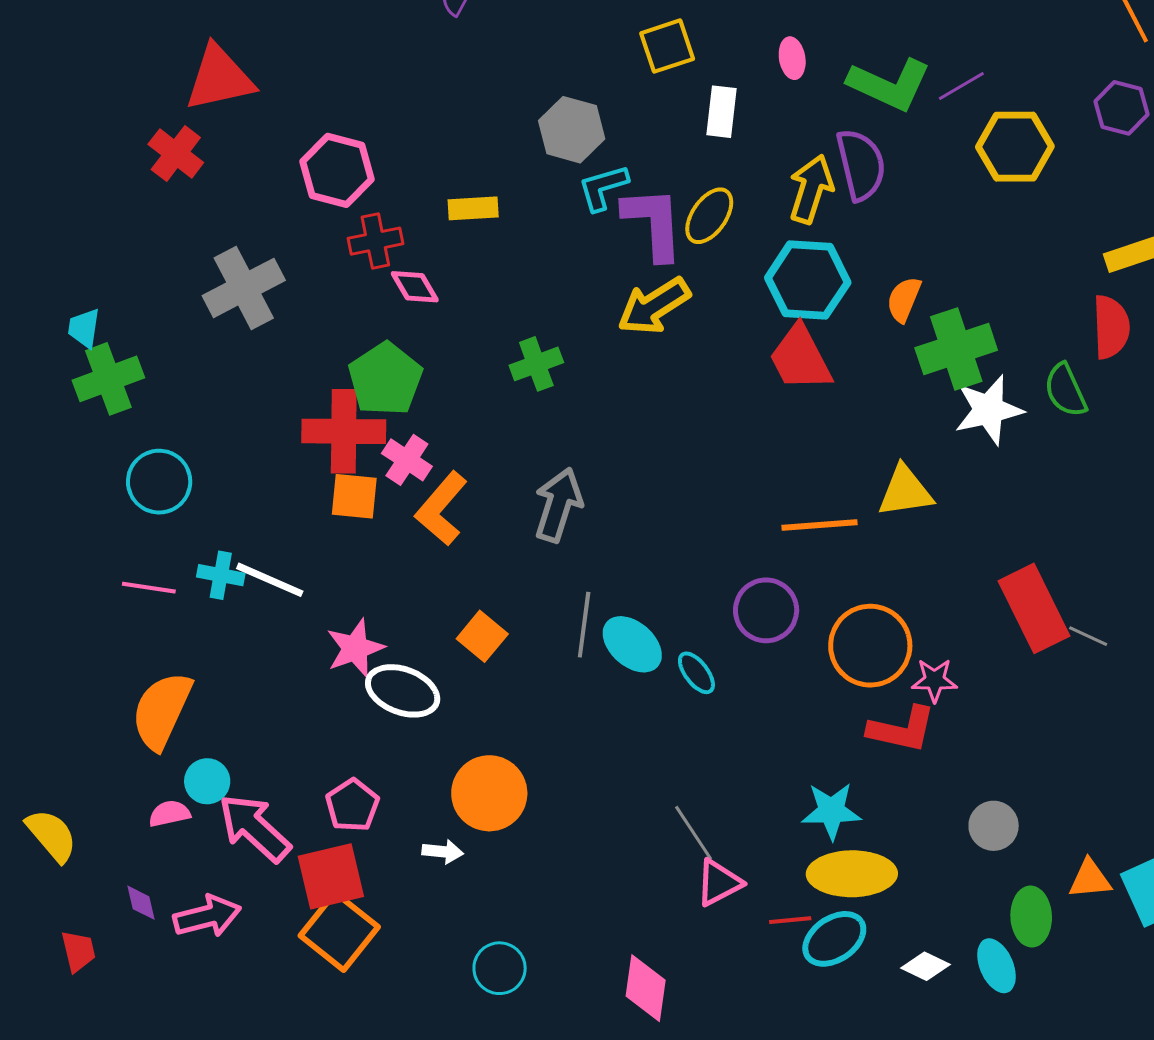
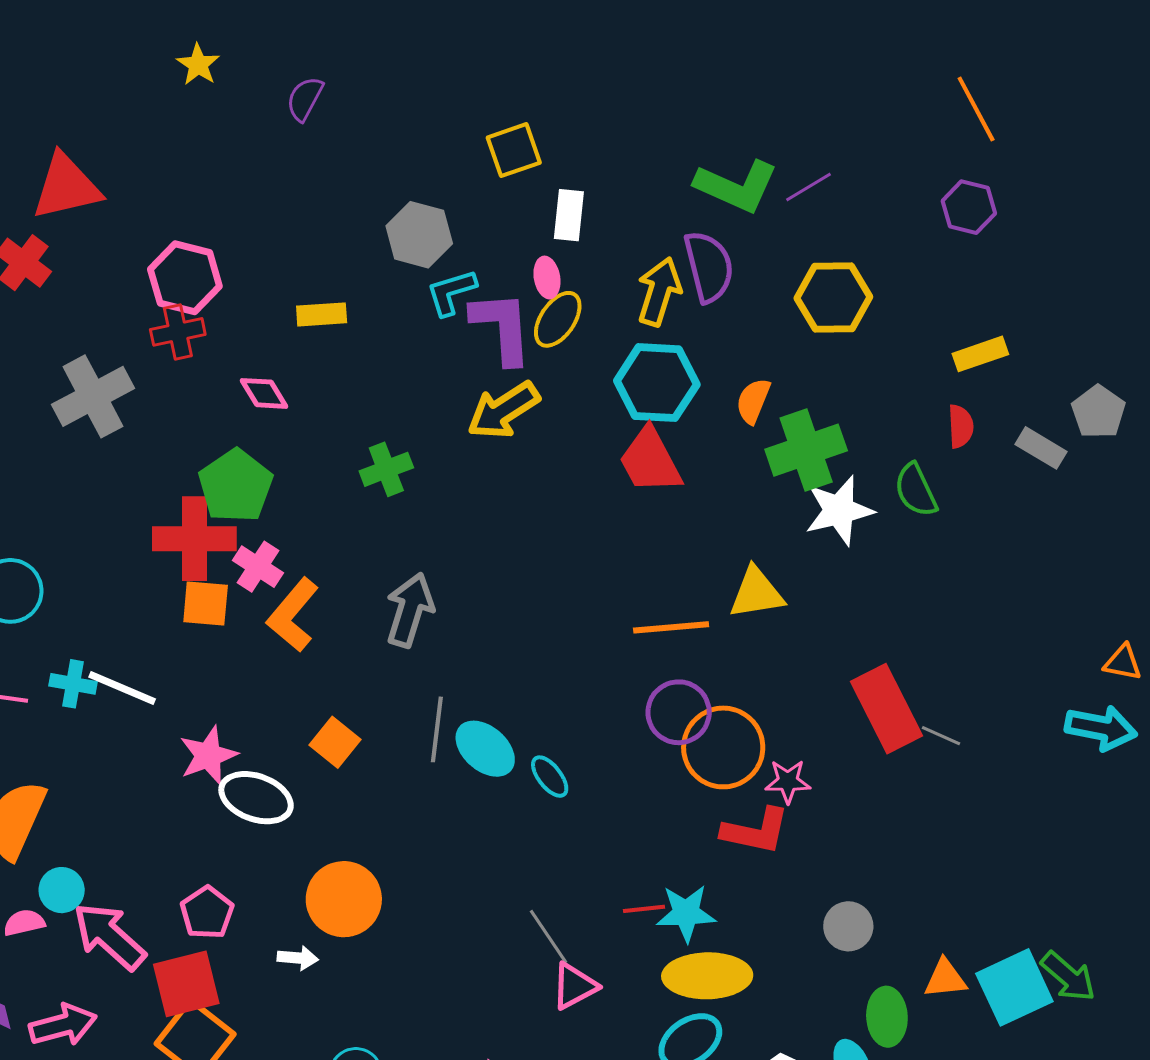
pink ellipse: (792, 58) -> (547, 278), moved
yellow hexagon: (1015, 147) -> (833, 298), moved
red cross: (375, 241) -> (178, 332), moved
red semicircle: (1111, 327) -> (961, 426), size x0.7
purple circle: (766, 610) -> (679, 712), moved
red line: (790, 920) -> (644, 909), moved

